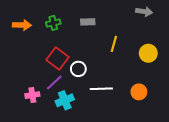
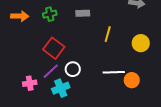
white circle: (78, 69) -> (73, 69), moved
white line: (101, 89) -> (114, 72), moved

